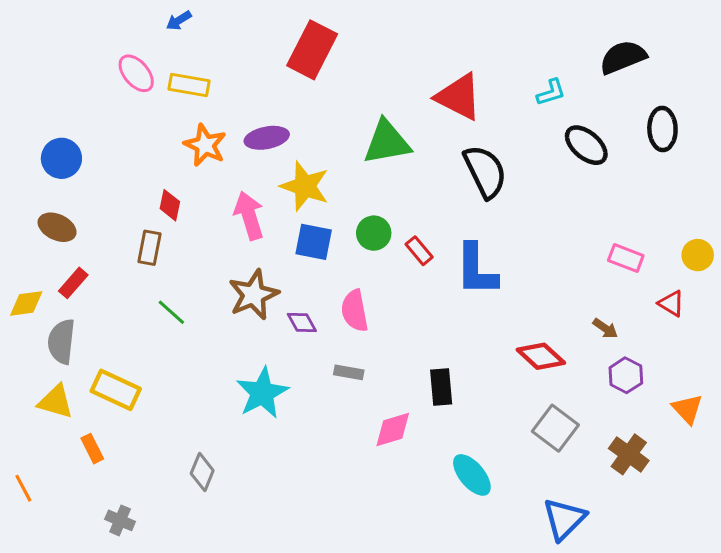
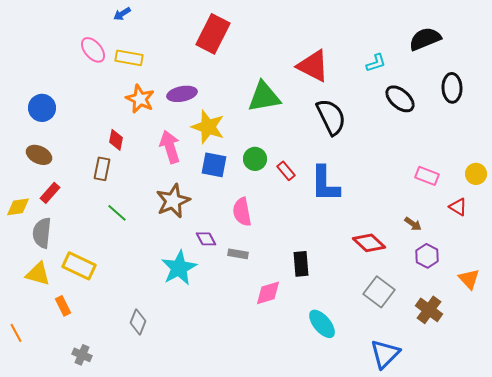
purple diamond: (302, 322) -> (206, 239), moved

